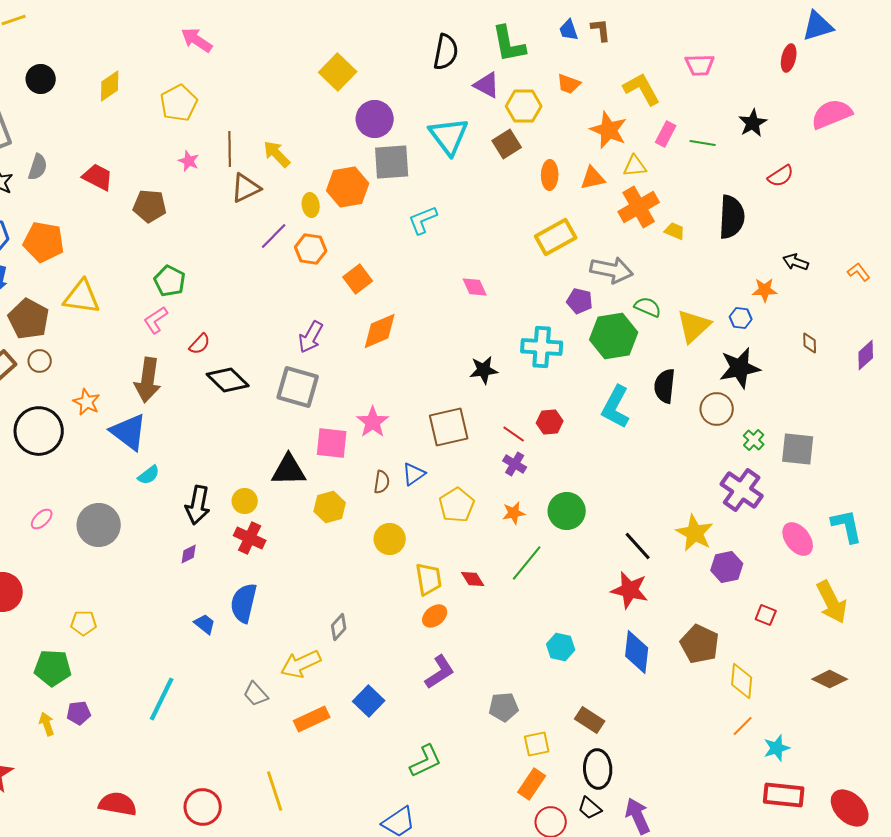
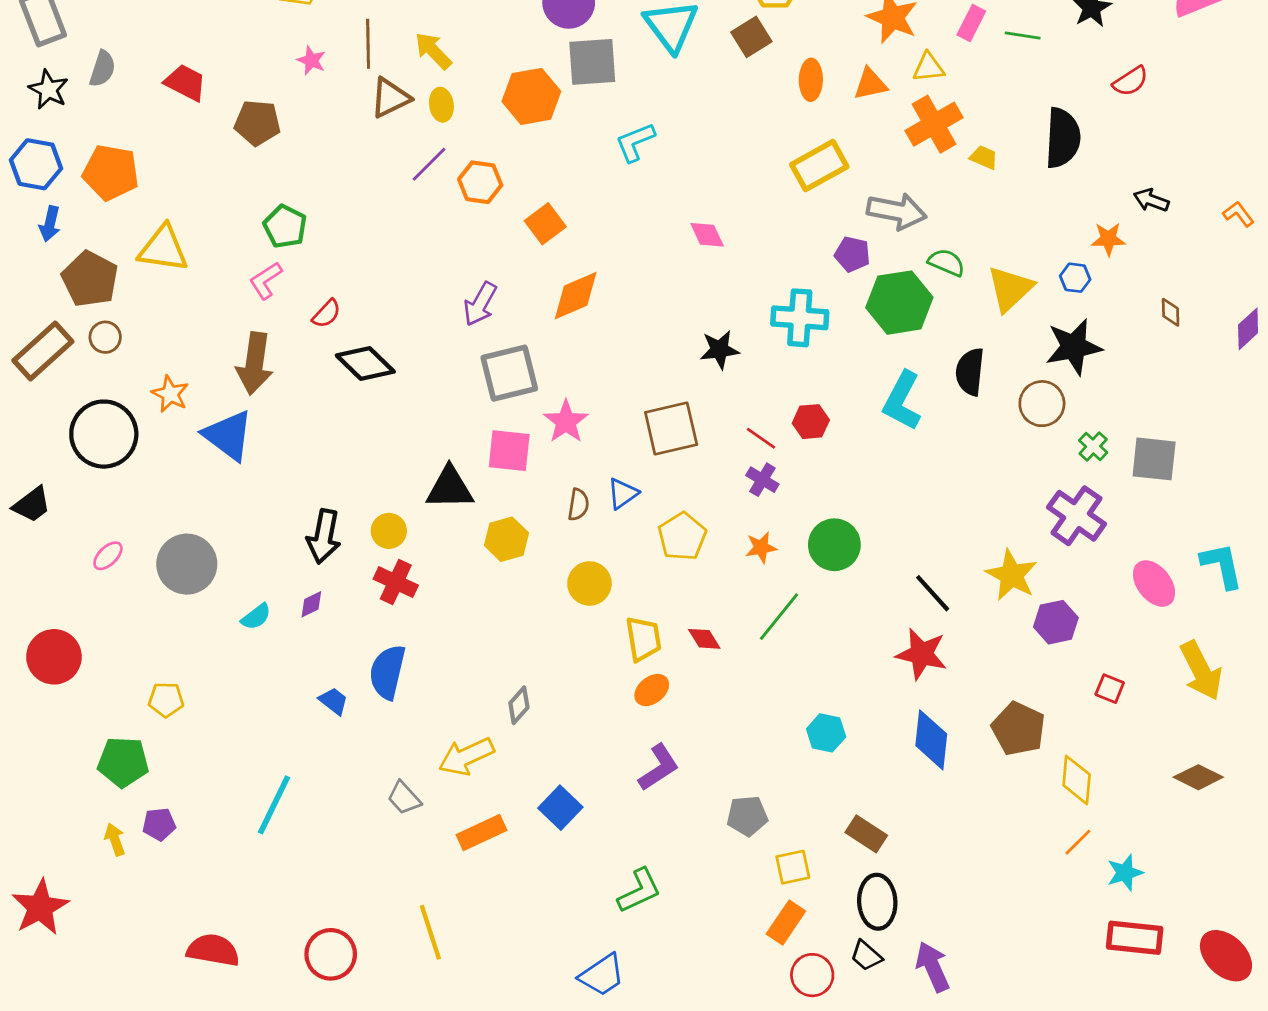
yellow ellipse: (311, 205) -> (441, 105), moved
gray square: (298, 387) -> (509, 373), moved, turned -30
cyan semicircle: (149, 475) -> (256, 617), moved

